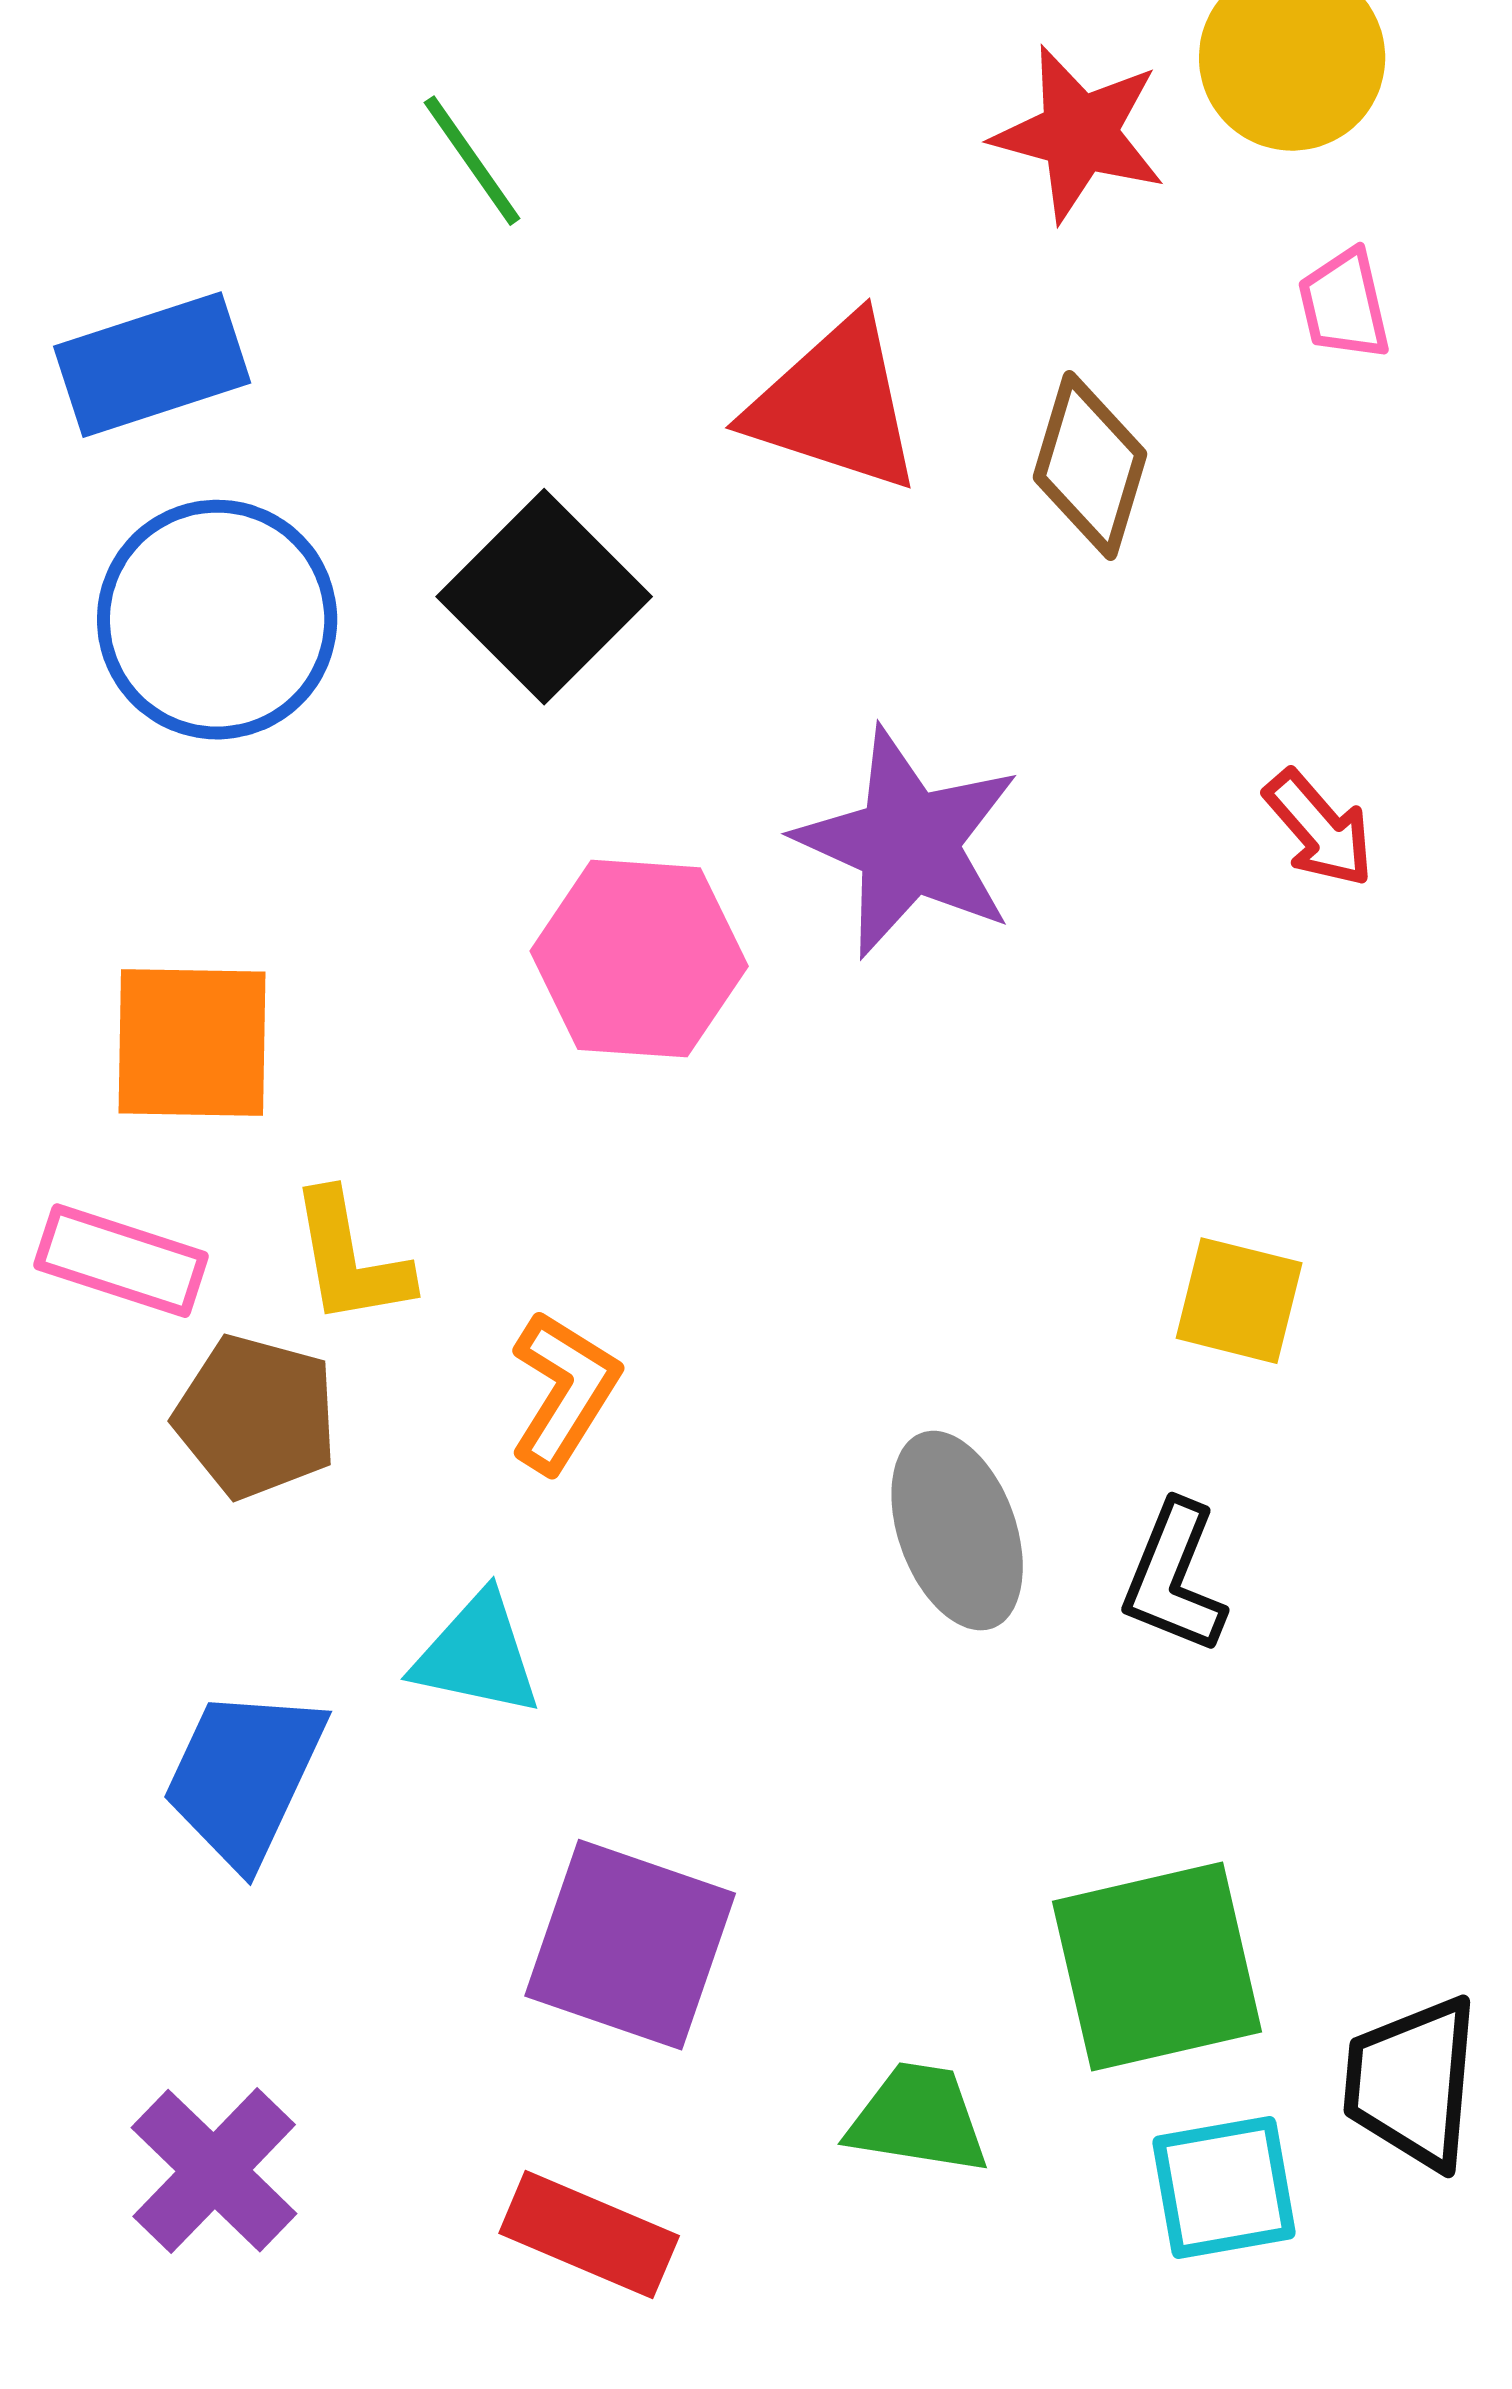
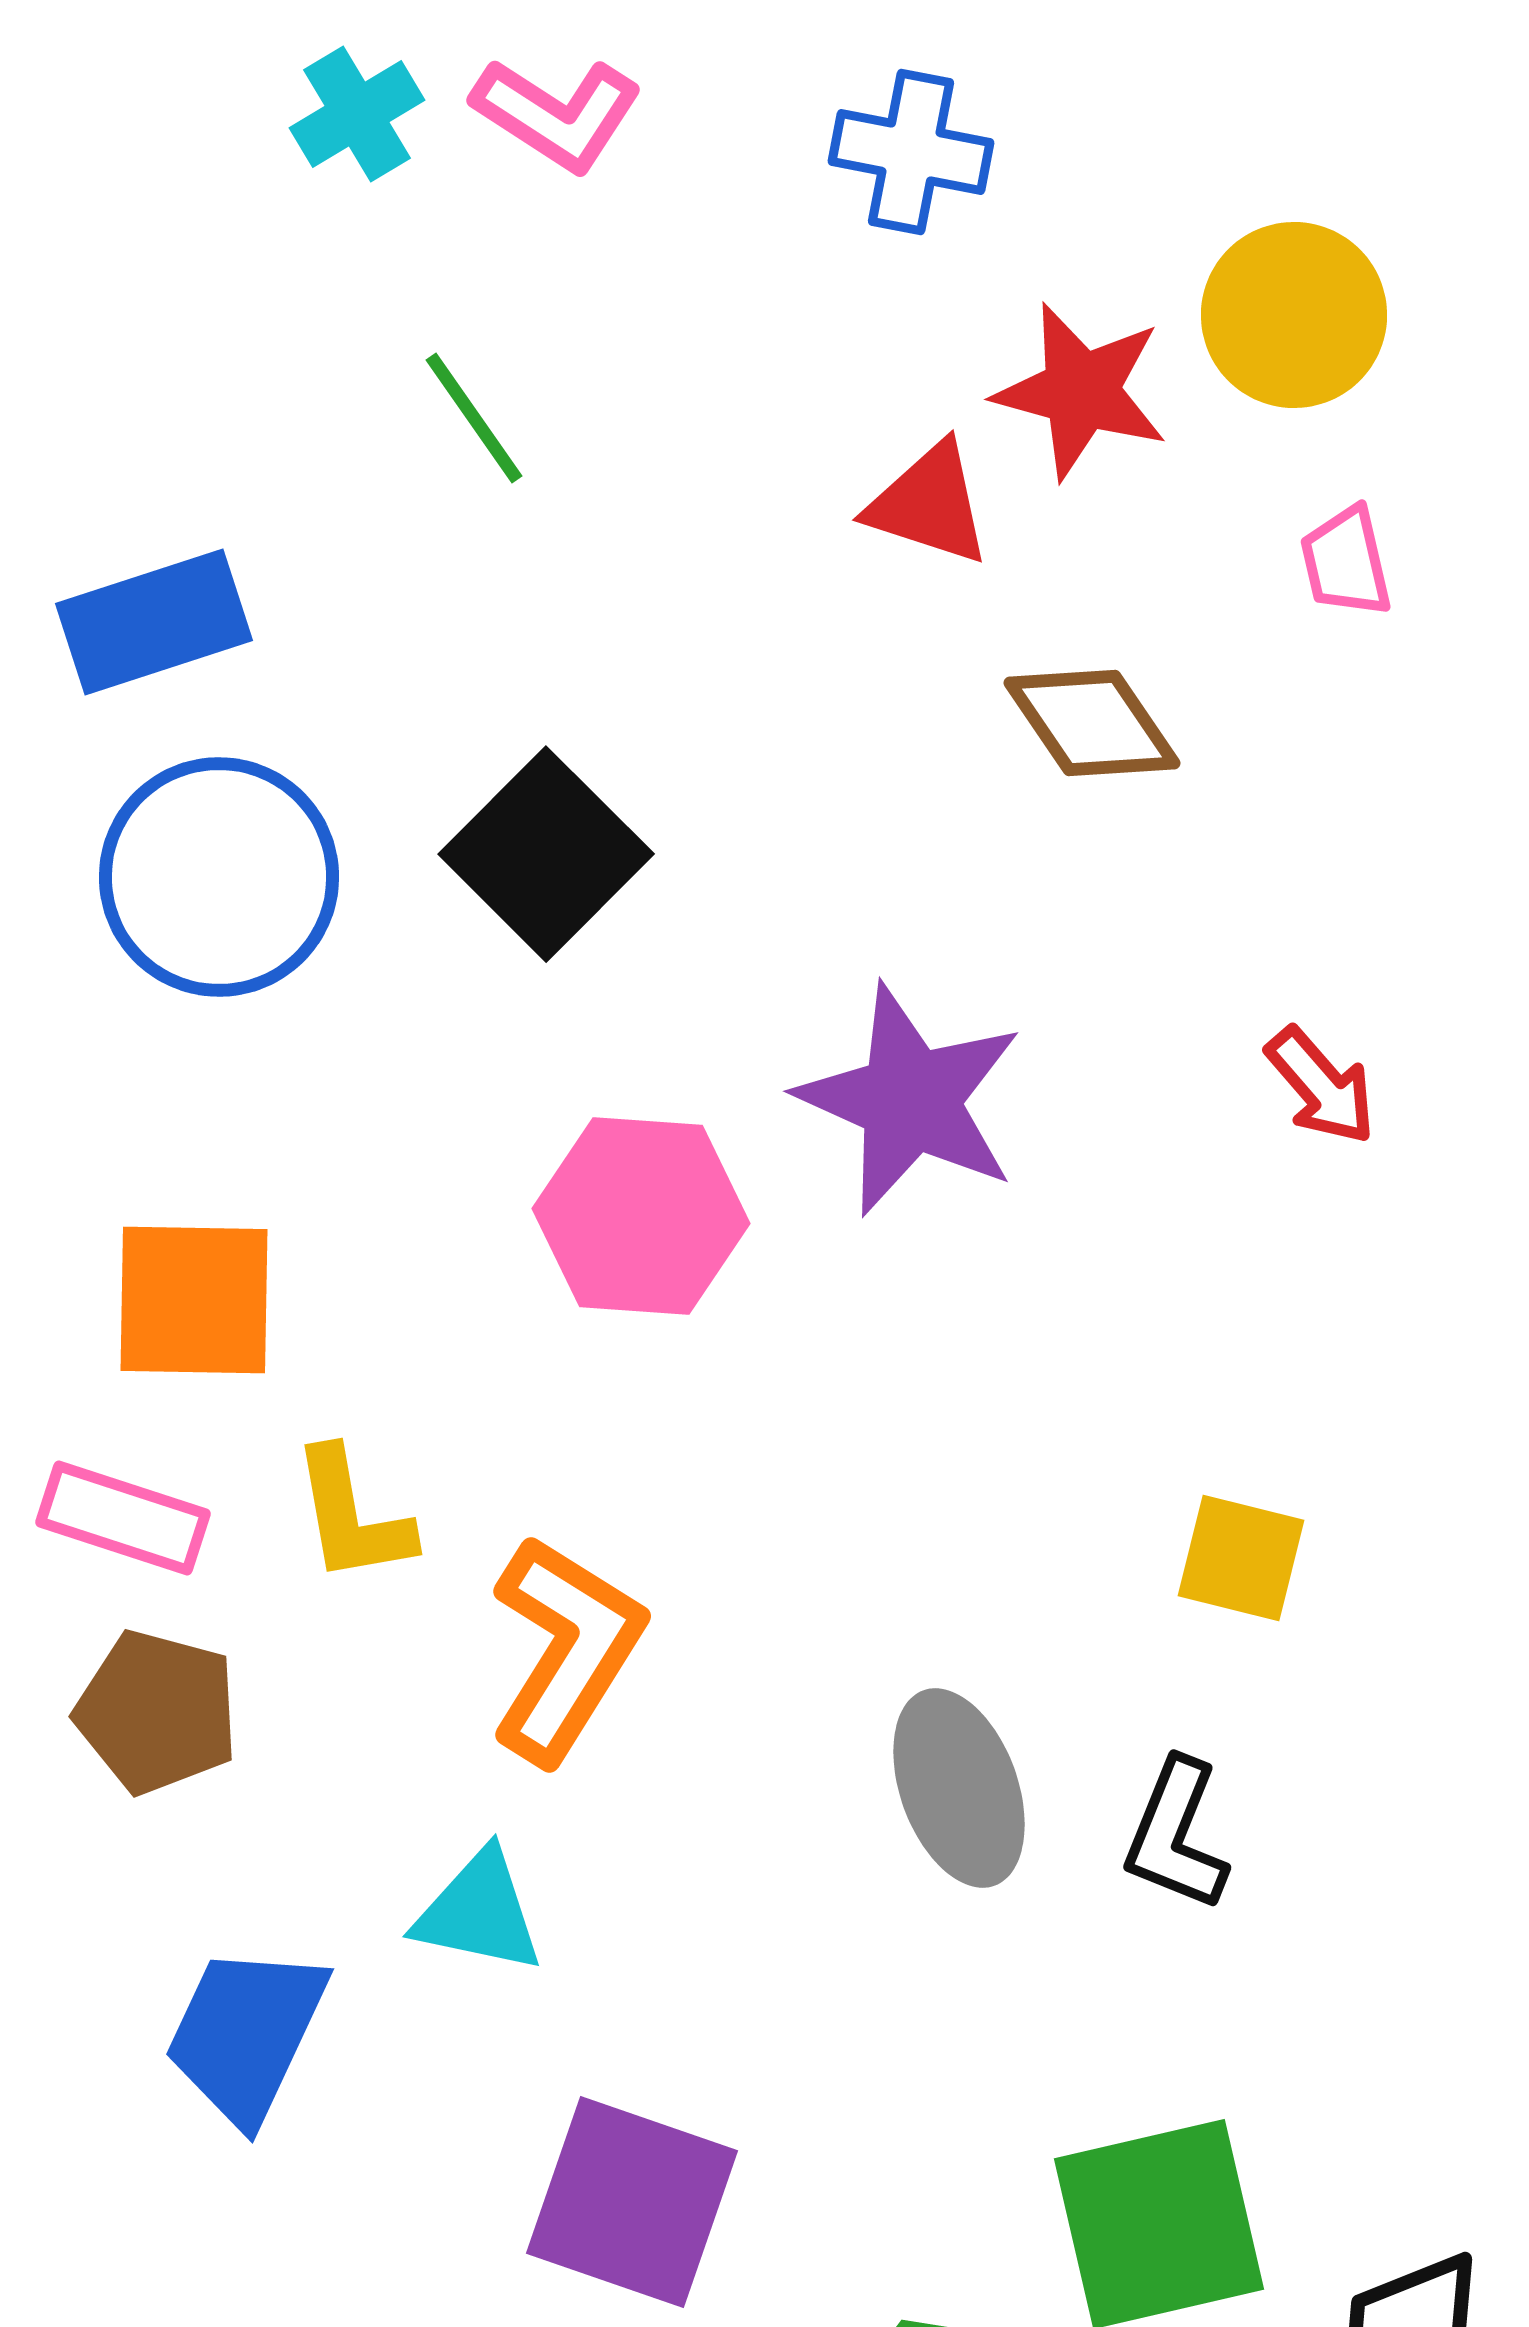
red triangle: (835, 405) -> (929, 504), moved, size x0.7
brown diamond: (1090, 466) -> (1092, 723), turned -51
orange L-shape: (564, 1392) -> (566, 1649), size x1.4
brown pentagon: (256, 1417) -> (157, 1712), moved

